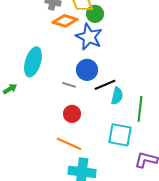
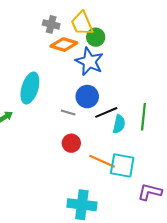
green line: (140, 109) -> (143, 117), moved
orange line: (69, 144) -> (102, 161), moved

